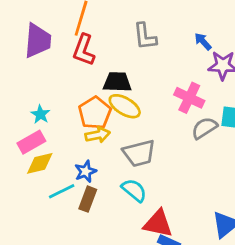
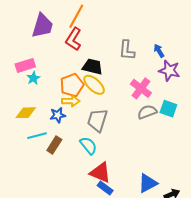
gray L-shape: (145, 36) -> (127, 50), moved
pink rectangle: (31, 142) -> (25, 65), moved
gray trapezoid: (139, 153) -> (97, 120), turned 110
blue star: (86, 171) -> (58, 115), moved

